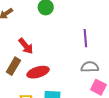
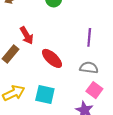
red ellipse: (38, 72) -> (52, 58), moved, turned 50

